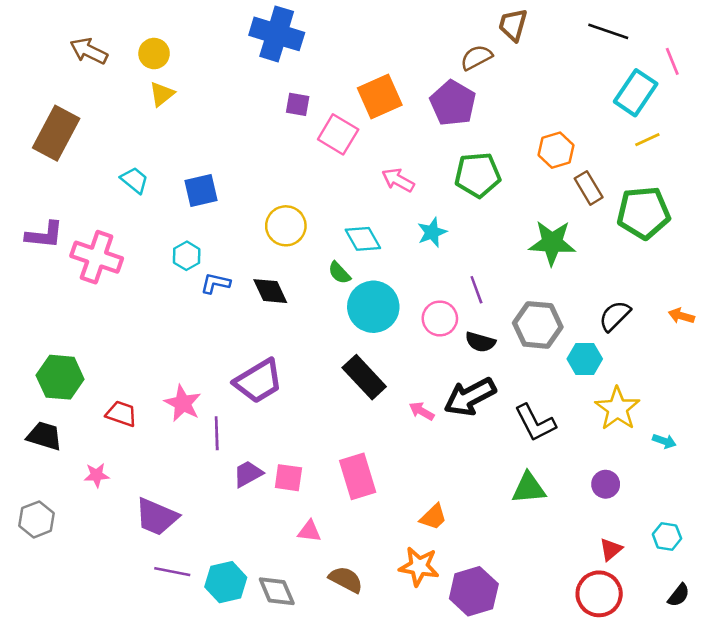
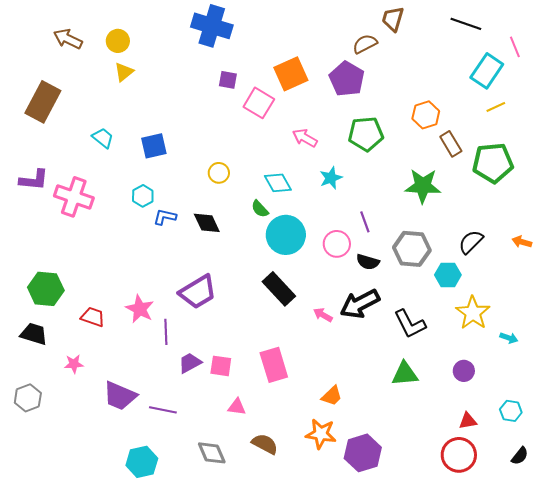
yellow circle: (286, 226) -> (219, 173), size x0.7
red triangle: (611, 549) -> (468, 421), turned 30
purple line: (172, 572) -> (163, 410), moved
cyan hexagon: (226, 582) -> (142, 462), moved

